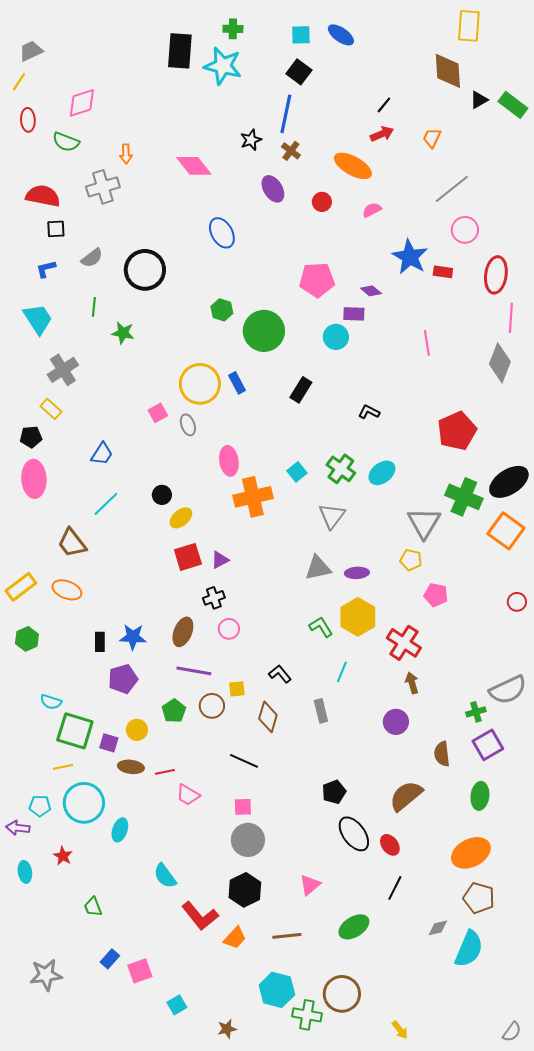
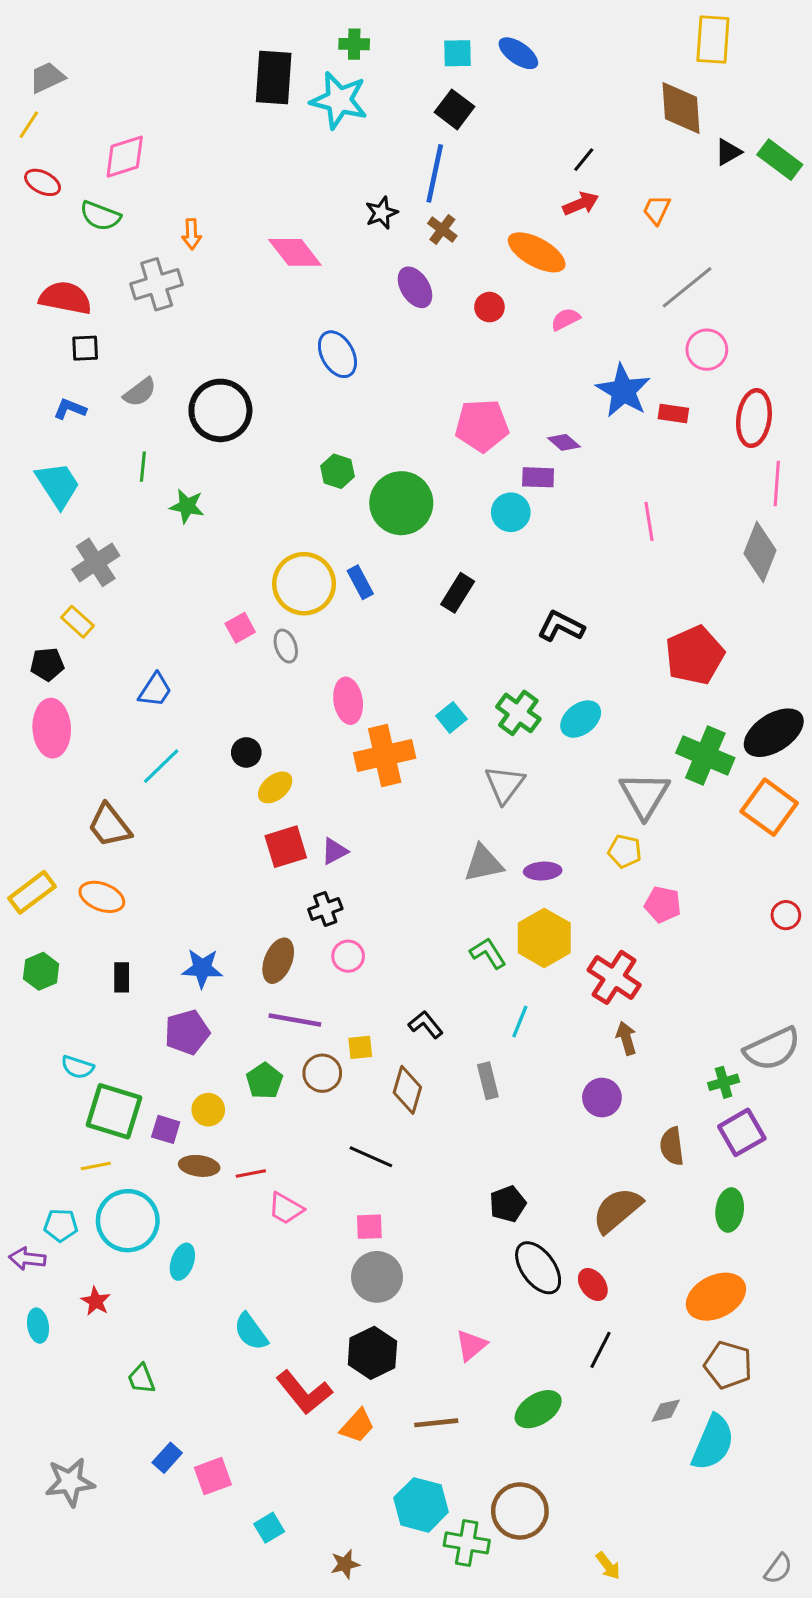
red ellipse: (28, 120) -> (43, 182), turned -60
blue L-shape: (46, 269) -> (70, 409), turned 35
black L-shape: (369, 412) -> (561, 626), size x1.4
black rectangle: (100, 642) -> (122, 977), moved

